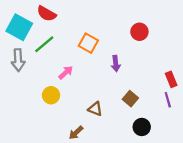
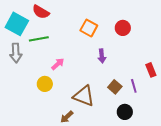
orange square: (88, 43) -> (89, 28), moved
green line: (44, 44) -> (39, 39), turned 30
purple line: (168, 100) -> (134, 86), moved
brown triangle: (95, 109) -> (84, 96), size x1.6

